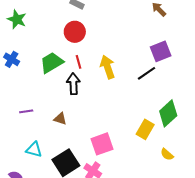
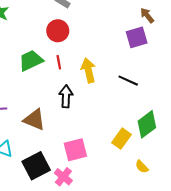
purple square: (161, 51) -> (137, 37), moved
black line: (146, 73) -> (128, 81), turned 54
black arrow: (73, 84) -> (66, 96), moved
brown triangle: (60, 119) -> (34, 120), size x1.6

